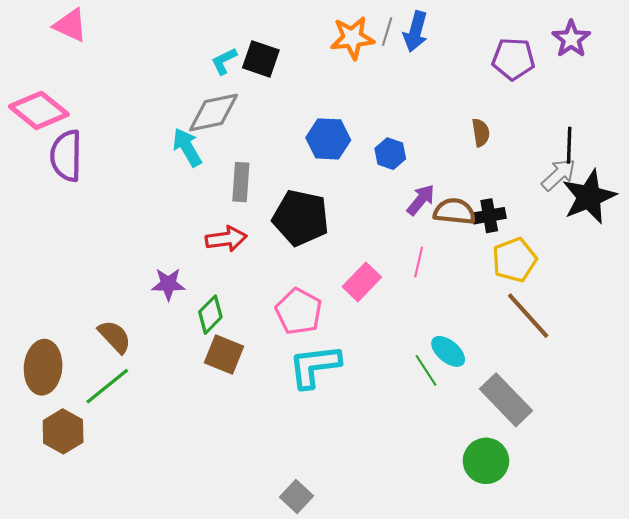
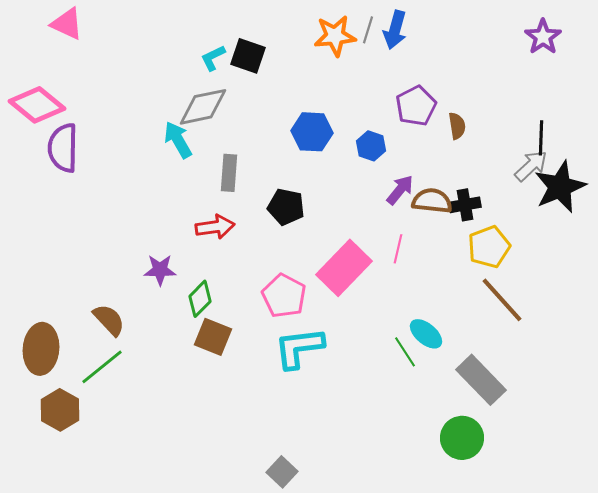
purple pentagon: (513, 59) -> (416, 106), moved, turned -30
black pentagon: (301, 218) -> (286, 207), size x0.7
pink rectangle: (362, 282) -> (344, 268), size x1.5

